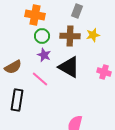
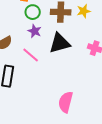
black triangle: (69, 67) -> (60, 43), turned -45

